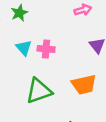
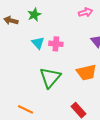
green triangle: (39, 91) -> (50, 78), turned -30

